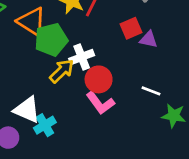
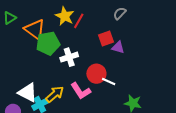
yellow arrow: (62, 71) -> (55, 94), moved
red circle: (99, 79) -> (96, 74), moved
white line: (151, 91) -> (109, 81), moved

